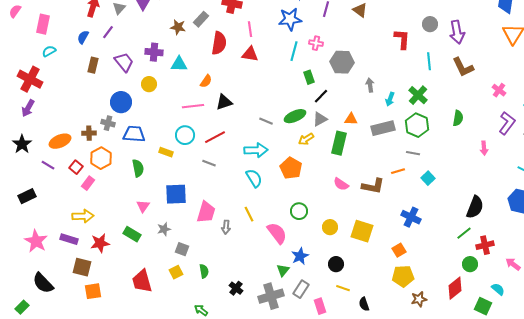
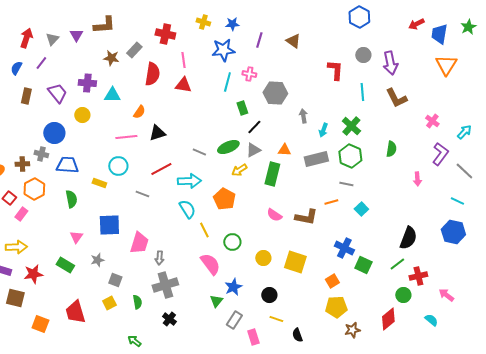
red line: (215, 137) -> (161, 169), moved
yellow line: (249, 214) -> (204, 230), moved
orange square: (93, 291) -> (40, 324), moved, turned 30
gray cross: (271, 296) -> (165, 285), moved
green square: (483, 306) -> (363, 265), moved

